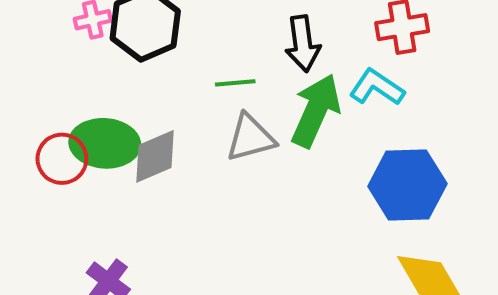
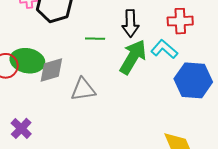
gray triangle: (250, 138) -> (83, 90), moved
blue hexagon: (407, 185) -> (193, 80), moved

